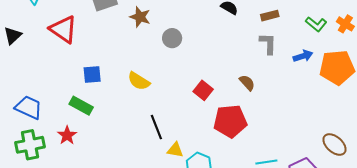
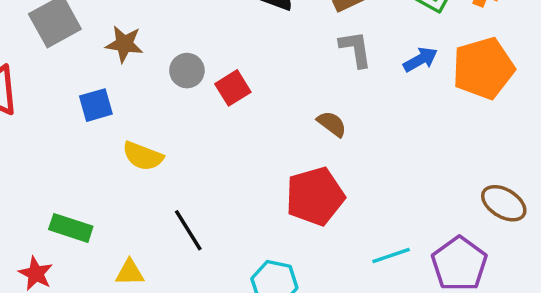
blue square: (92, 75) -> (96, 105), moved
red square: (203, 90) -> (233, 88), moved, turned 30
green rectangle: (81, 106) -> (71, 228), moved
yellow triangle: (175, 150) -> (130, 273), moved

